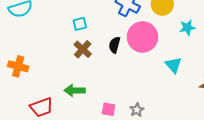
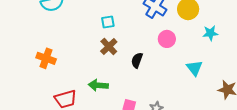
pink circle: (142, 37) -> (167, 39), size x0.6
black semicircle: (115, 45) -> (137, 60), moved

